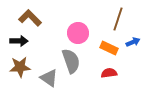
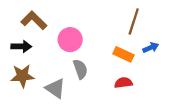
pink circle: (78, 33) -> (70, 40), moved
gray semicircle: (71, 61) -> (80, 69), size x0.7

